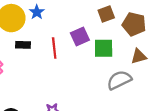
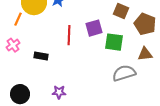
brown square: (106, 14) -> (121, 11), turned 35
black rectangle: (23, 45) -> (41, 56), moved

